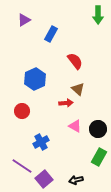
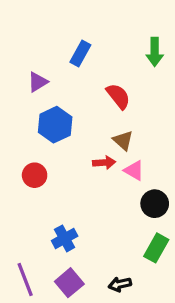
green arrow: (98, 15) -> (155, 52), moved
purple triangle: (24, 20) -> (38, 82), moved
pink triangle: (75, 126) -> (134, 170), moved
blue cross: (41, 142) -> (65, 238), moved
purple line: (22, 166) -> (25, 280), moved, turned 35

